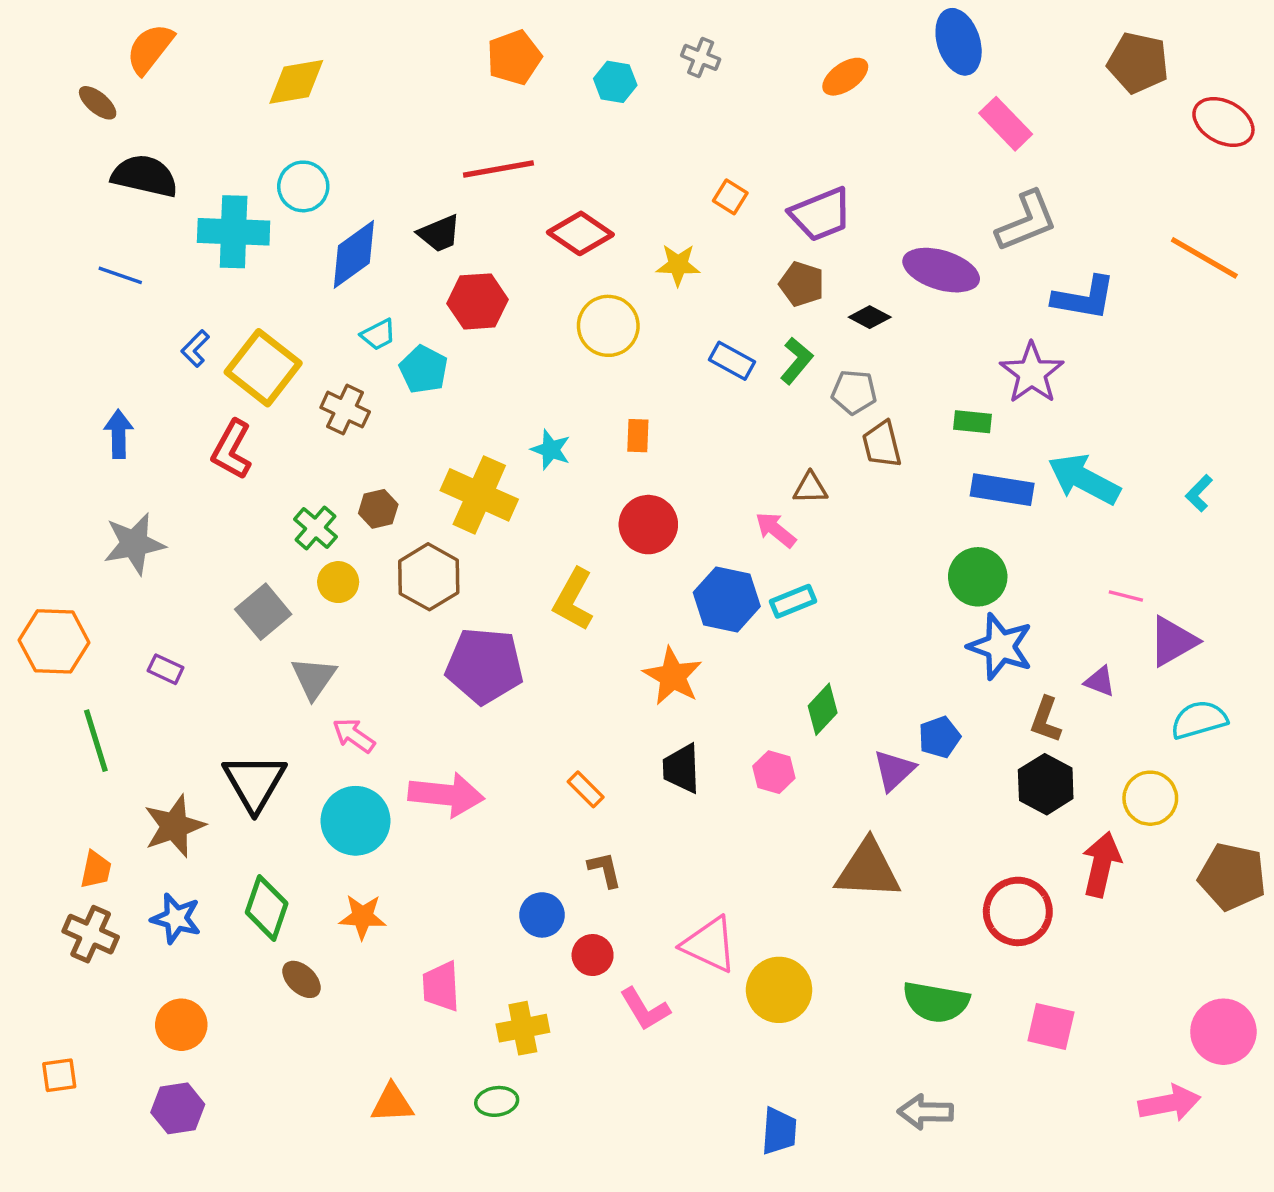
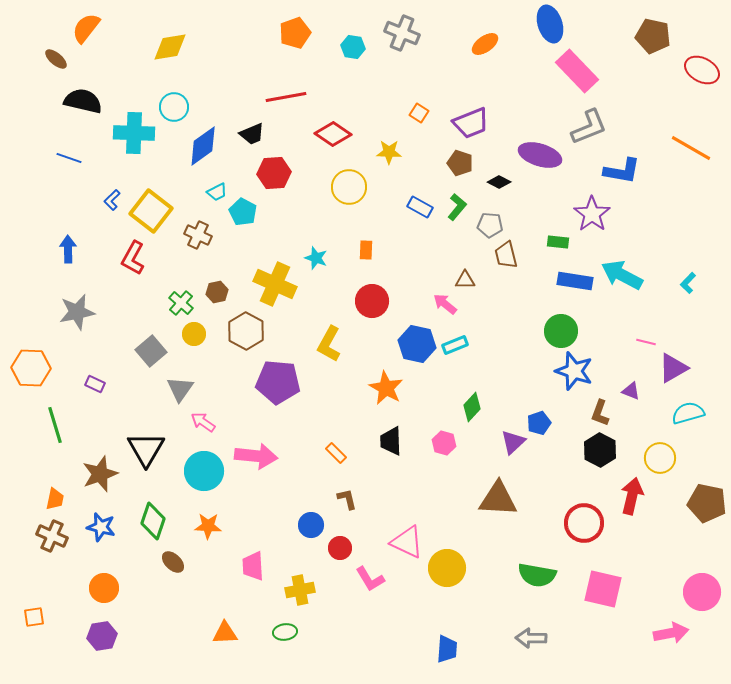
gray cross: (701, 57) -> (402, 33), size x1.6
pink rectangle: (1006, 124) -> (577, 71), size x1.4
pink square: (1051, 1026) -> (603, 589), size x1.4

